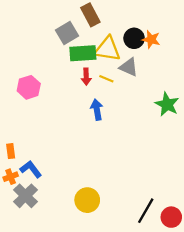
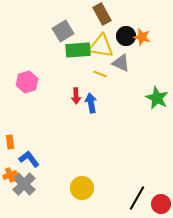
brown rectangle: (90, 15) -> (102, 14), moved
red arrow: (86, 77) -> (76, 96), moved
orange cross: (11, 177) -> (10, 175), moved

